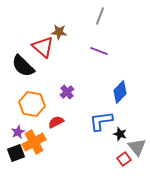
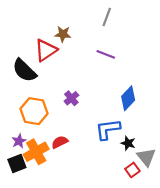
red triangle: (43, 47) -> (46, 50), turned 45
red semicircle: (56, 122) -> (60, 142), moved

